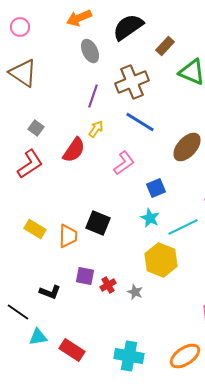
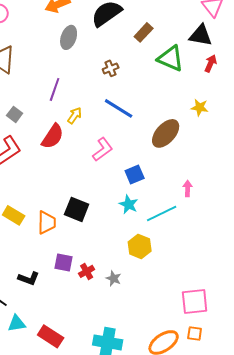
gray ellipse: (90, 51) -> (69, 37), turned 45
brown cross: (132, 82) -> (111, 68), size x0.5
purple line: (93, 96) -> (55, 89), moved
yellow hexagon: (161, 260) -> (140, 246), size x0.7

